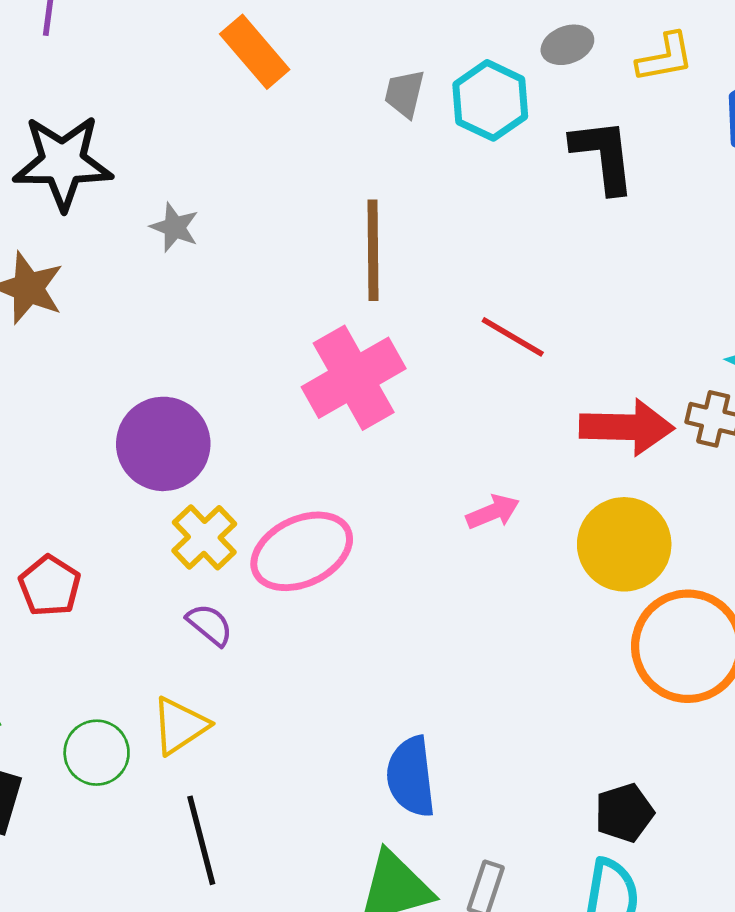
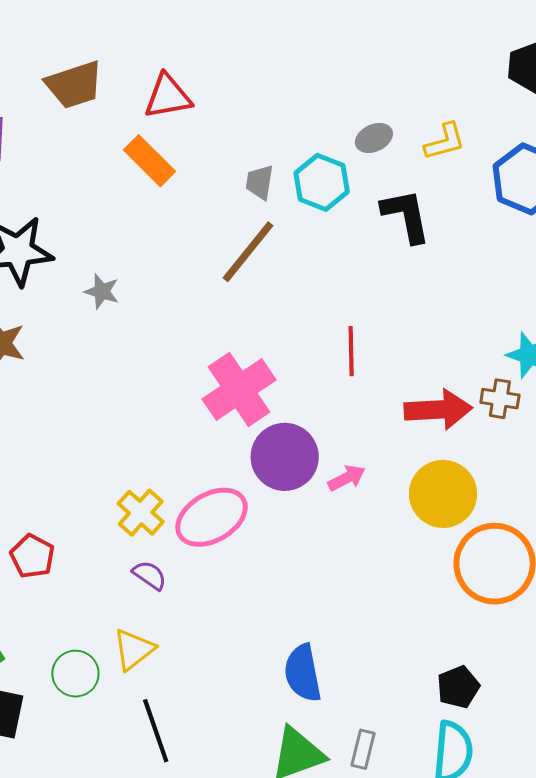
brown line: (373, 250) -> (248, 252), moved, turned 44
red line: (513, 337) -> (351, 351), turned 63
purple circle: (163, 444) -> (285, 457), moved

